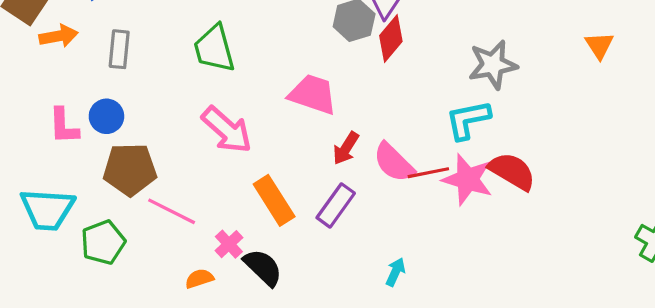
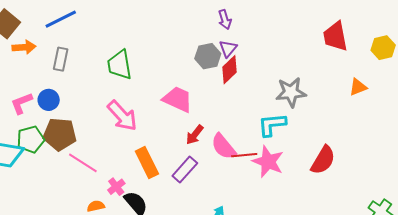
orange triangle: (599, 45) -> (358, 87), turned 36
pink L-shape: (64, 126) -> (21, 103), turned 65
red semicircle: (512, 171) -> (323, 160), moved, turned 84
green pentagon: (103, 242) -> (31, 139), moved

